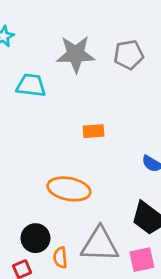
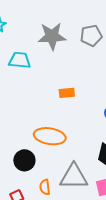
black circle: (35, 238) -> (24, 160), moved

